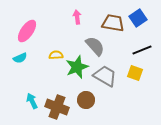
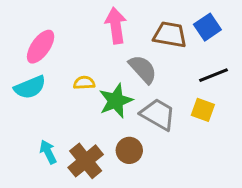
pink arrow: (77, 17) -> (116, 26), size x1.6
cyan semicircle: (20, 58) -> (30, 87), size x1.5
brown cross: (57, 107) -> (86, 161), turned 30

